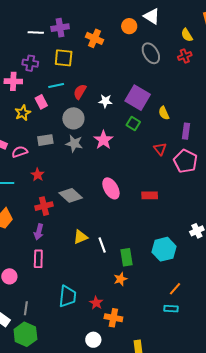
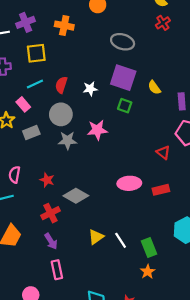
gray ellipse: (151, 53) -> (123, 42), moved, turned -30
gray rectangle: (45, 140) -> (31, 133), moved
pink star: (103, 140) -> (97, 130), turned -30
red triangle: (160, 149) -> (163, 152), moved
pink semicircle: (20, 152) -> (15, 175), moved, turned -49
red star: (38, 175) -> (47, 180), moved
pink ellipse: (111, 188) -> (129, 183), moved, turned -50
red rectangle: (150, 195) -> (161, 190), moved
purple arrow: (39, 232) -> (51, 241), turned -35

